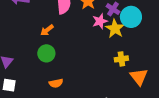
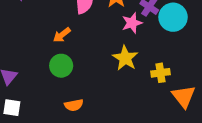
yellow star: (115, 29) -> (125, 58), moved

